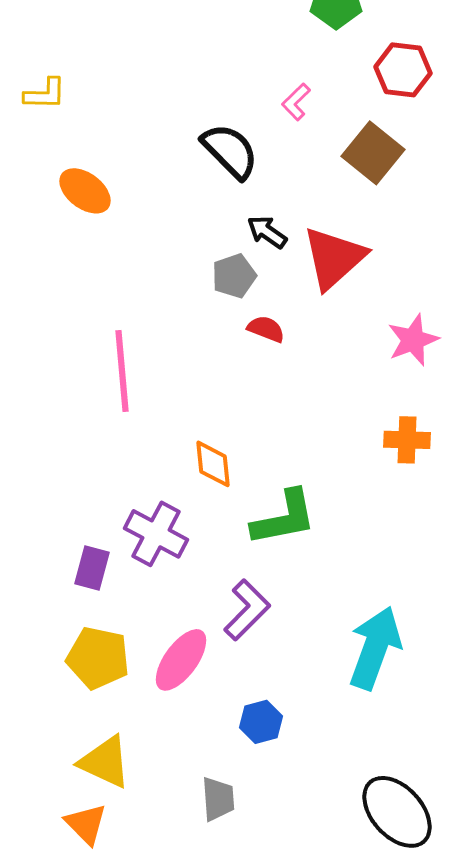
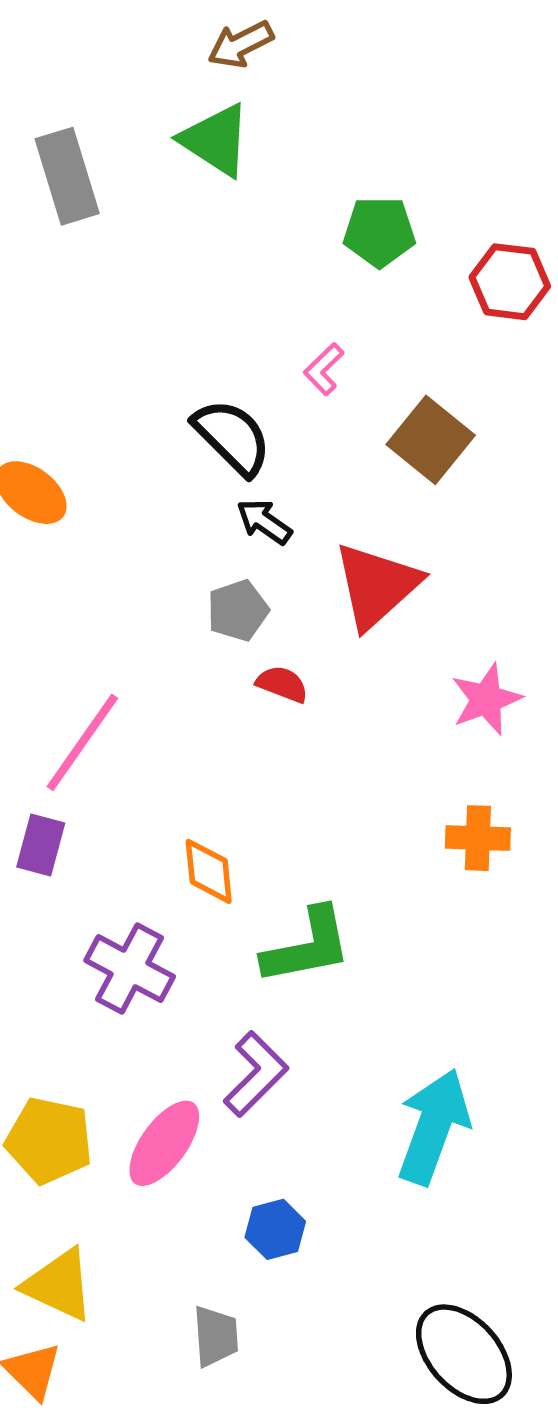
red hexagon: (403, 70) -> (510, 282), moved
black arrow: (267, 232) -> (264, 522), moved
pink line: (122, 371) -> (82, 742), turned 40
purple rectangle: (92, 568) -> (41, 845), moved

